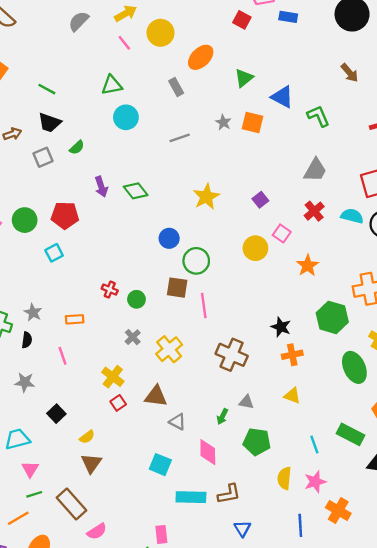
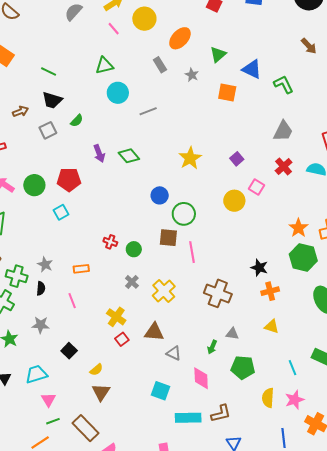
gray star: (223, 122) -> (192, 75), moved
gray line: (180, 138) -> (148, 111), moved
orange star: (308, 265) -> (298, 228), moved

